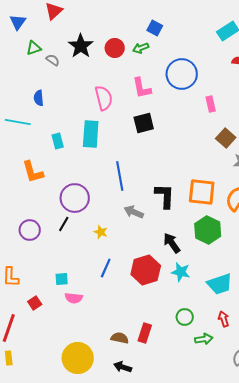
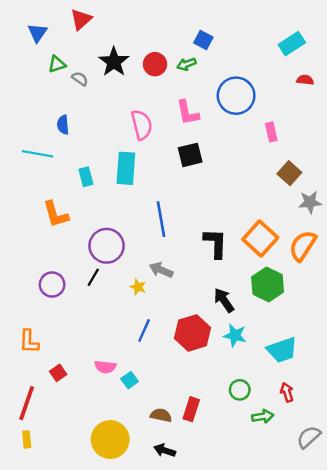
orange square: (202, 192) -> (260, 239), turned 36
gray arrow: (134, 212) -> (161, 270), moved
cyan square: (62, 279) -> (130, 380), moved, turned -32

